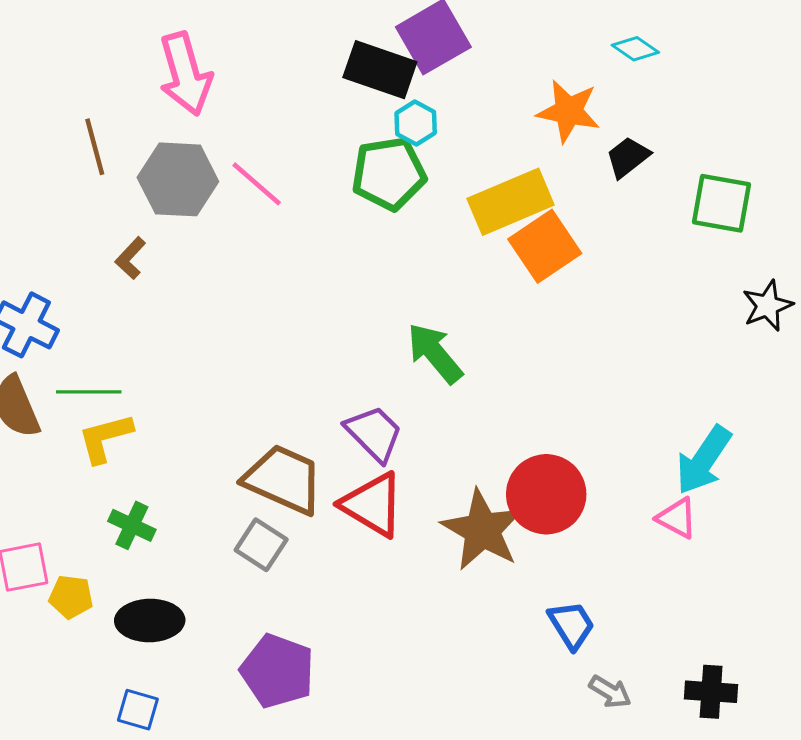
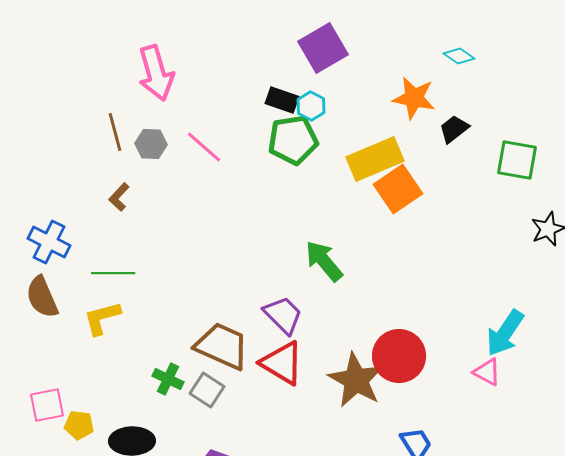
black rectangle: (380, 70) -> (282, 100), moved, size x0.7
brown line: (95, 147) -> (115, 132), moved
gray hexagon: (178, 179) -> (151, 144), size x0.6
green line: (89, 392) -> (113, 273), moved
green cross: (132, 525) -> (168, 379), moved

